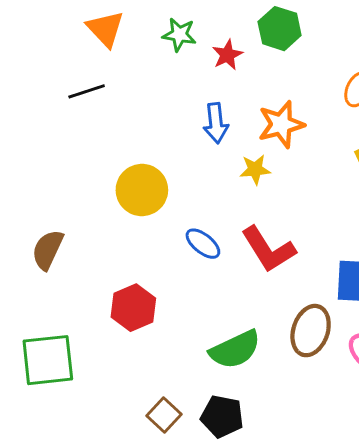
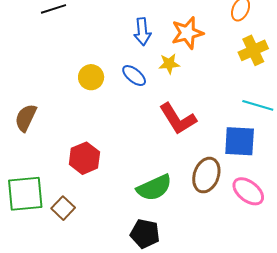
yellow circle: (142, 190) -> (91, 77), size x0.7
blue ellipse: (203, 244) -> (134, 76), moved
brown square: (164, 415) -> (63, 208), moved

